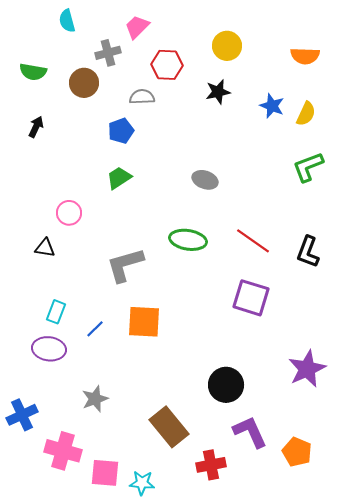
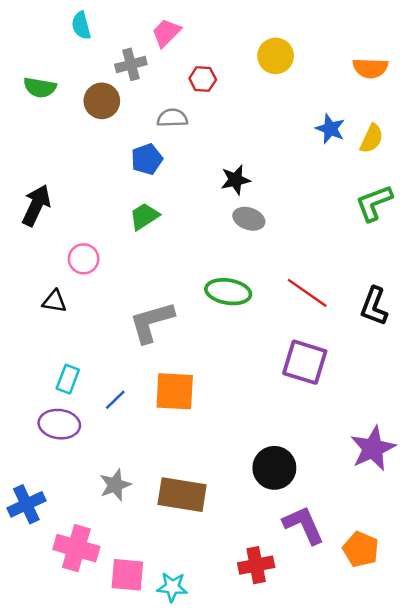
red hexagon: (167, 65) -> (203, 79), size x0.7
black star: (218, 92) -> (235, 180), moved
black arrow: (36, 127) -> (36, 205), moved, size x1.6
brown rectangle: (169, 427) -> (182, 495), moved, turned -42

